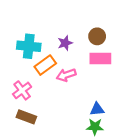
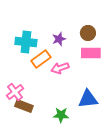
pink cross: (22, 90) -> (15, 92), moved
blue triangle: (97, 109) -> (88, 99), size x1.5
green star: (95, 127) -> (61, 115), moved

